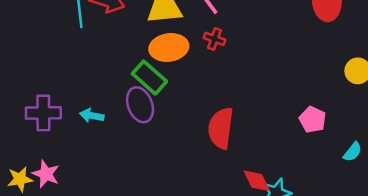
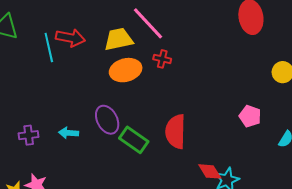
green rectangle: (149, 78) -> (134, 140), moved
purple cross: (43, 113) -> (29, 135), size x0.7

